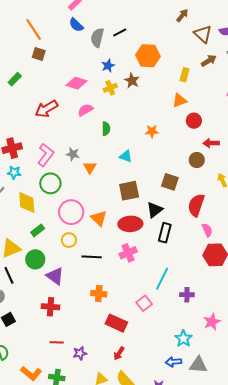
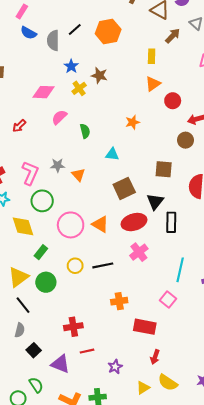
orange hexagon: (148, 56) -> (108, 31), moved
red arrow: (46, 109) -> (19, 126), size x0.6
yellow circle: (69, 240) -> (75, 266), moved
purple triangle: (55, 276) -> (60, 364), moved
red line: (57, 342) -> (87, 351), moved

